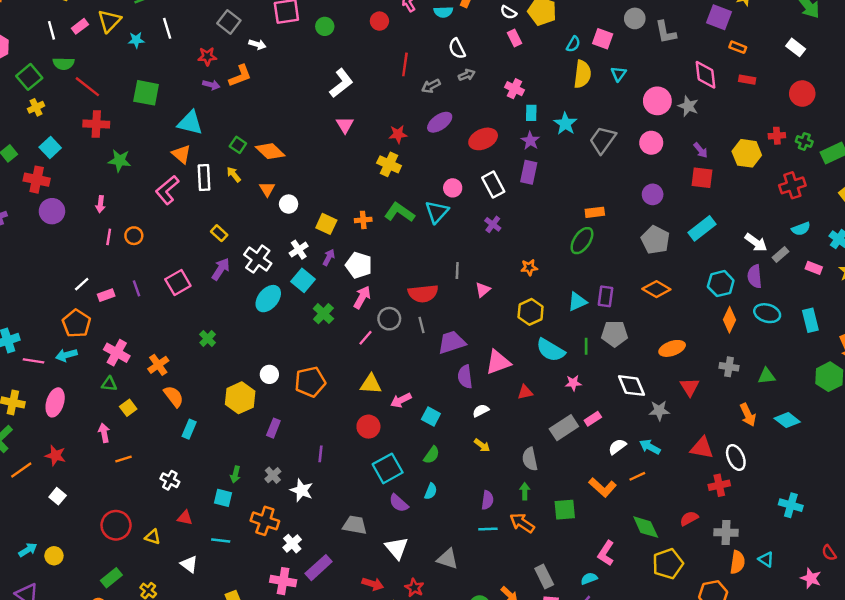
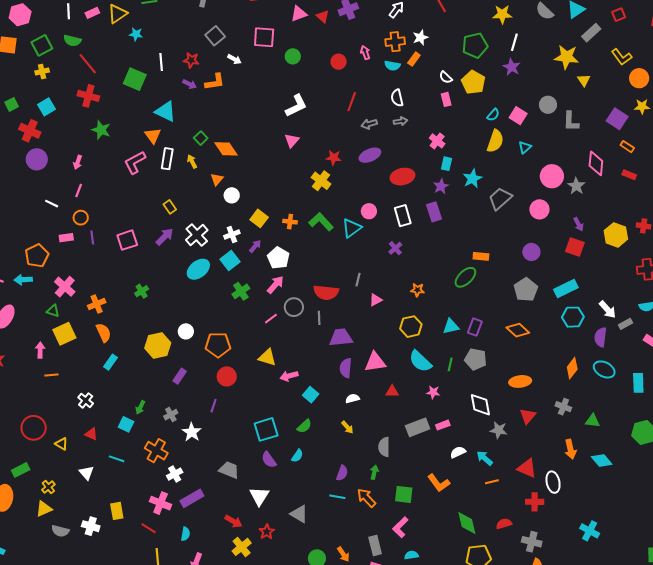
white line: (167, 28) -> (161, 62), moved
purple rectangle: (529, 172) -> (434, 212), turned -42
orange circle: (134, 236) -> (81, 218), moved
white line: (82, 284) -> (52, 204), moved, turned 56
cyan hexagon: (721, 284) -> (573, 317), moved
yellow square: (128, 408) -> (64, 334), size x1.6
red circle: (368, 427) -> (227, 376), moved
orange line: (637, 476) -> (492, 482), moved
pink L-shape: (606, 553) -> (400, 527), moved

